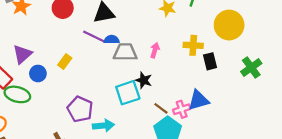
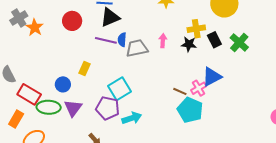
blue semicircle: (112, 40) -> (122, 40), turned -72
purple triangle: (22, 54) -> (73, 108), moved
green cross: (251, 68) -> (239, 42), moved
black star: (144, 80) -> (189, 44), moved
cyan square: (128, 93) -> (119, 89), moved

